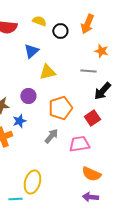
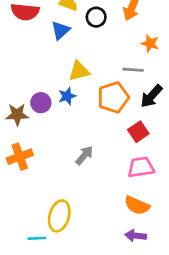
blue triangle: (31, 51) -> (61, 30), moved
purple circle: (28, 96) -> (41, 103), moved
orange pentagon: (60, 108) -> (113, 97), moved
blue star: (19, 121) -> (67, 96), moved
pink trapezoid: (79, 144) -> (141, 167), moved

